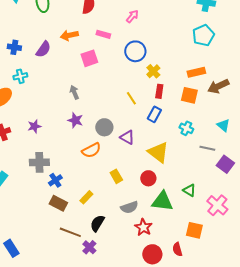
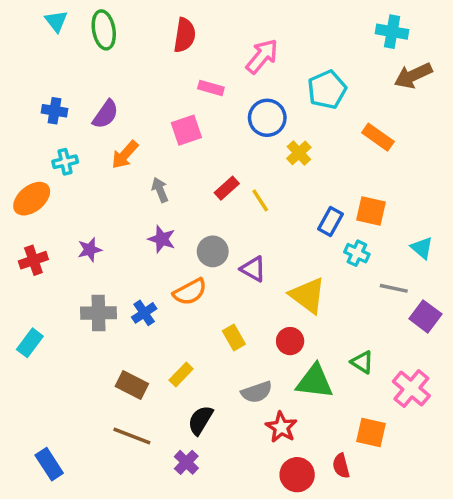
pink arrow: (132, 16) -> (262, 56), size x1.5
orange arrow: (69, 35) -> (125, 155), moved, turned -36
cyan pentagon: (203, 35) -> (327, 90), moved
orange rectangle: (196, 72) -> (378, 137), moved, turned 48
brown arrow: (218, 86) -> (413, 76), moved
red rectangle: (159, 91) -> (227, 188), moved, turned 40
orange square: (189, 95) -> (371, 211), moved
blue rectangle: (154, 114) -> (331, 222), moved
blue cross: (55, 180) -> (144, 313), moved
brown line: (70, 232) -> (132, 436), moved

